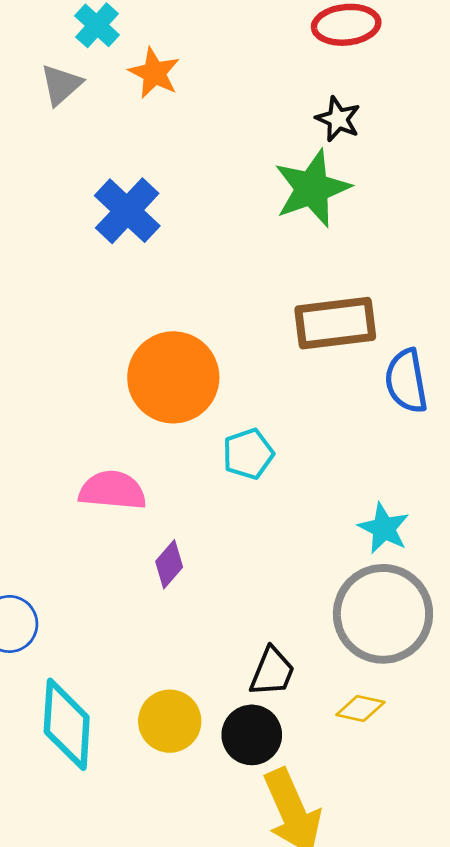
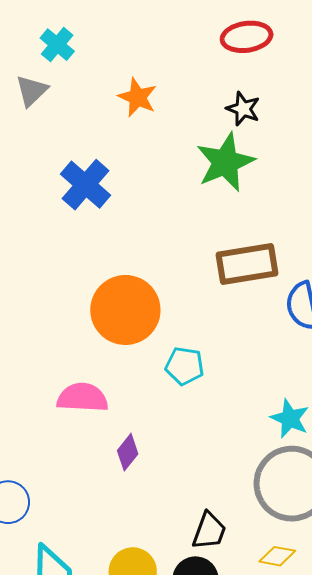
orange star: (154, 73) -> (137, 97), moved
cyan pentagon: (248, 454) -> (185, 366), turned 30

